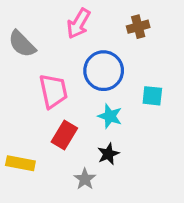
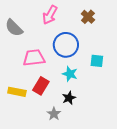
brown cross: (138, 27) -> (88, 17), turned -32
pink trapezoid: (53, 91) -> (34, 58), turned -85
yellow rectangle: (20, 163) -> (17, 92), moved

